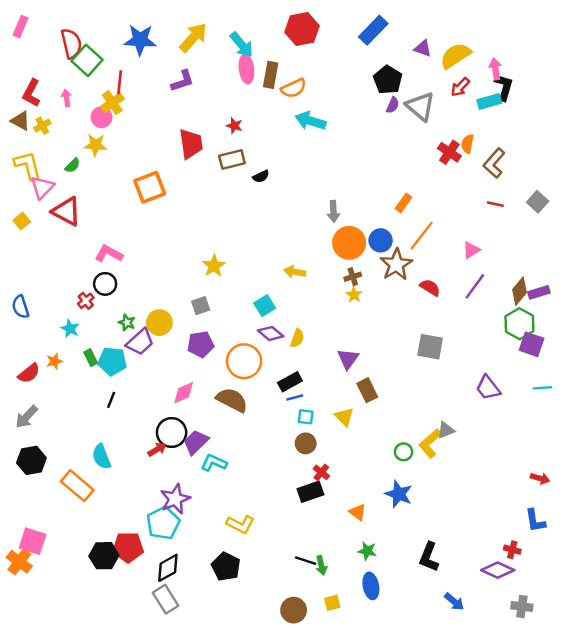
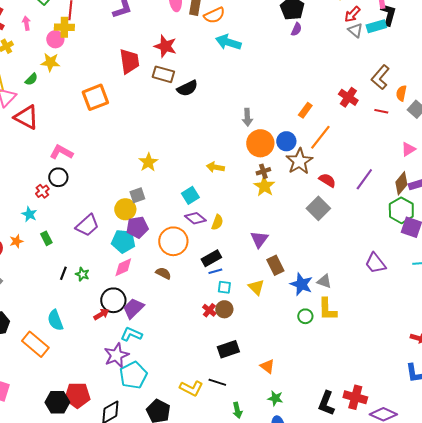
yellow cross: (112, 103) -> (64, 27), turned 36
gray triangle: (420, 106) -> (355, 30), moved, size x0.6
red star: (234, 126) -> (165, 46), size x1.6
orange semicircle: (468, 144) -> (401, 93), moved
red cross: (449, 152) -> (348, 97), moved
brown rectangle: (232, 159) -> (163, 74), turned 30
black semicircle: (261, 176) -> (187, 88), size x1.5
pink triangle: (471, 250) -> (408, 149), moved
yellow star: (354, 295) -> (264, 186), size x1.5
green star: (127, 323) -> (82, 274), moved
yellow circle: (159, 323) -> (125, 209), moved
gray square: (430, 347) -> (318, 208), moved, turned 35
cyan pentagon: (112, 361) -> (123, 241), moved
brown semicircle: (232, 400) -> (163, 273), size x0.6
gray triangle: (446, 430) -> (324, 281), moved, turned 42
yellow L-shape: (430, 443) -> (327, 309), turned -50
cyan L-shape: (214, 463) -> (131, 334), moved
red cross: (321, 472) -> (209, 310), moved
blue star: (399, 494) -> (301, 284), moved
cyan pentagon: (163, 523) -> (133, 375), moved
yellow L-shape: (240, 524) -> (191, 388), moved
red cross: (512, 550) -> (355, 397), moved, size x1.6
black line: (306, 561) -> (217, 382), moved

